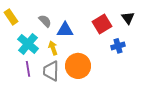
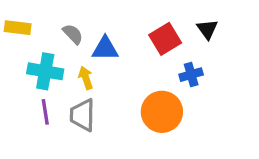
yellow rectangle: (11, 17) -> (18, 28), turned -49
cyan cross: (28, 44) -> (45, 71), turned -30
orange circle: (78, 66) -> (162, 112), moved

